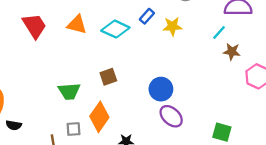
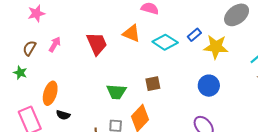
red trapezoid: (34, 26) -> (97, 44), moved
yellow star: (172, 26) -> (216, 47), size x1.4
blue circle: (161, 89) -> (209, 86), moved

